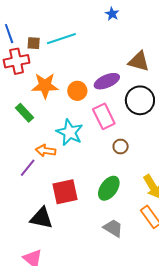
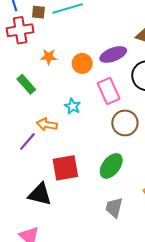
orange star: (45, 86) -> (49, 57), size x0.6
cyan star: (70, 132) -> (73, 106), size x0.6
brown circle: (121, 147) -> (125, 123), size x1.6
gray trapezoid: (113, 228) -> (114, 208), turned -110

